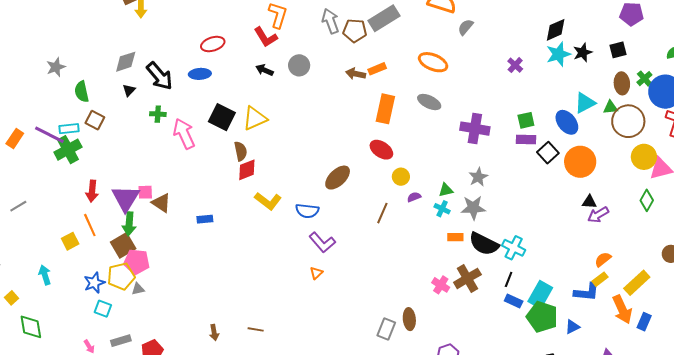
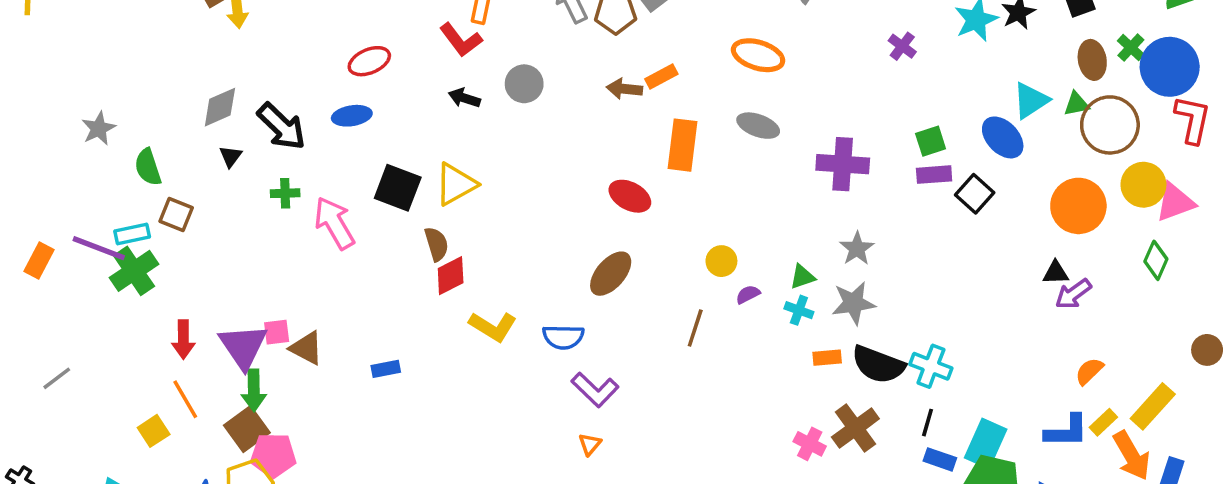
red ellipse: (381, 150) -> (630, 196), moved
orange circle: (580, 162) -> (1078, 206), moved
yellow rectangle: (600, 279) -> (1103, 422), moved

